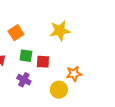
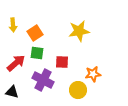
green square: (26, 56) -> (37, 53), moved
purple cross: (24, 80) -> (43, 80), size x1.5

